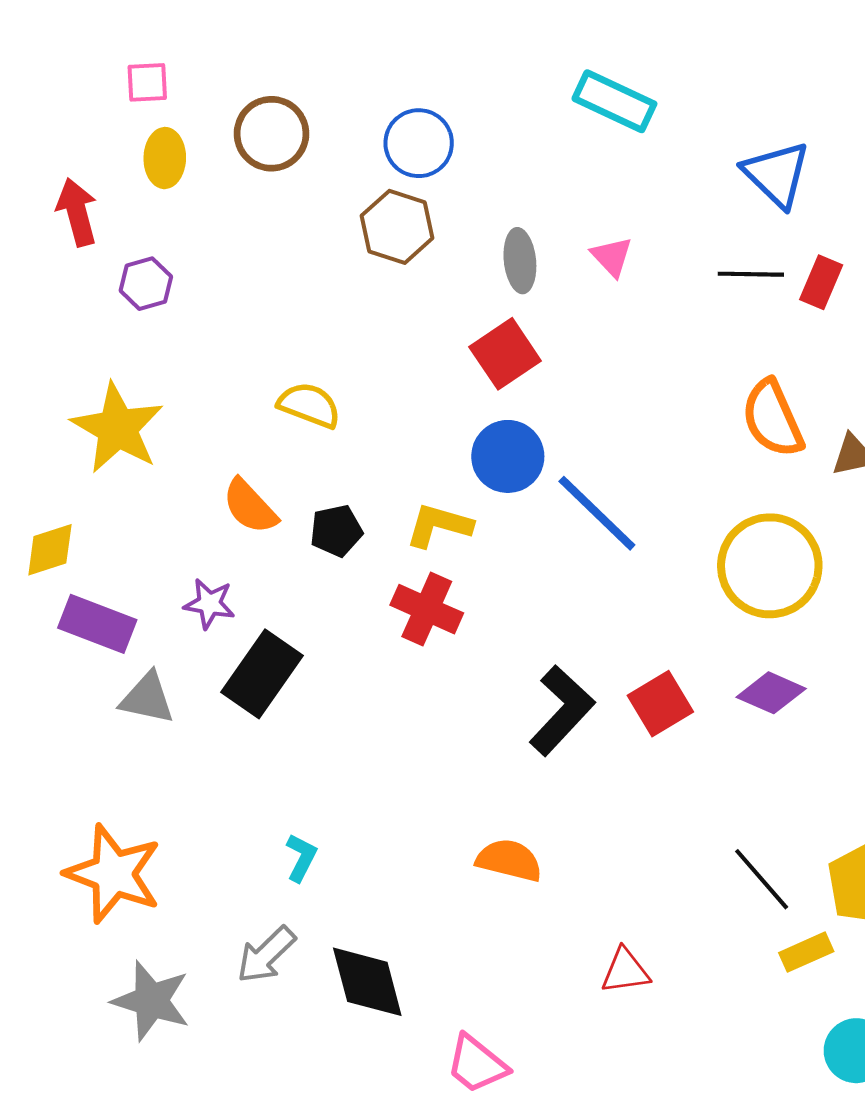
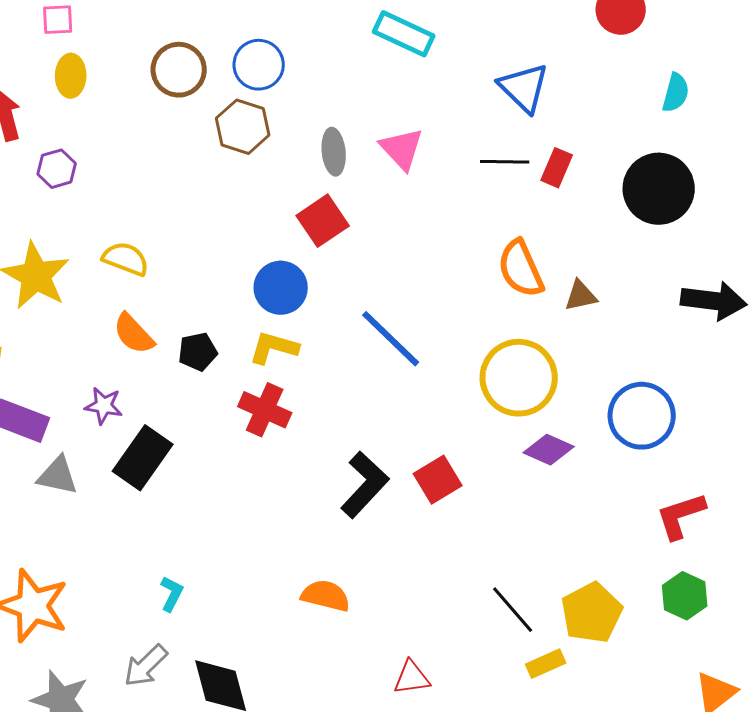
brown circle: (271, 134) -> (179, 70), moved
pink triangle: (612, 257) -> (402, 149), size x1.4
yellow semicircle: (309, 405) -> (126, 259), moved
blue circle: (508, 456) -> (281, 288), moved
purple diamond: (771, 693) -> (549, 450), moved

